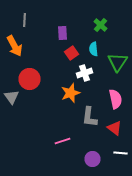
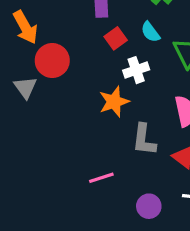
cyan semicircle: (94, 49) -> (150, 32), turned -32
red circle: (30, 79) -> (52, 61), moved
gray triangle: (12, 97) -> (25, 87), moved

